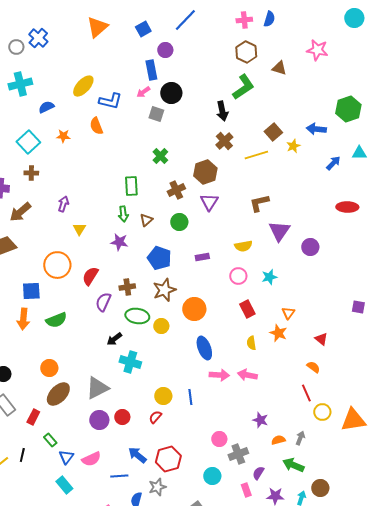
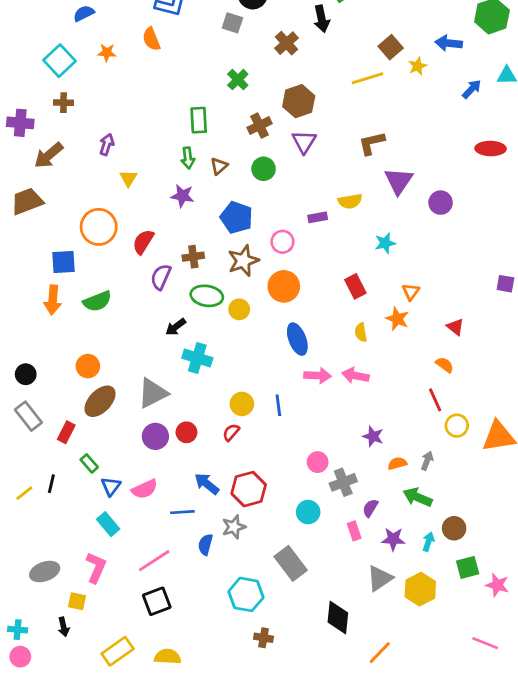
brown cross: (224, 141) -> (287, 43), moved
purple rectangle: (202, 257) -> (318, 217), moved
pink circle: (238, 276) -> (282, 242), moved

